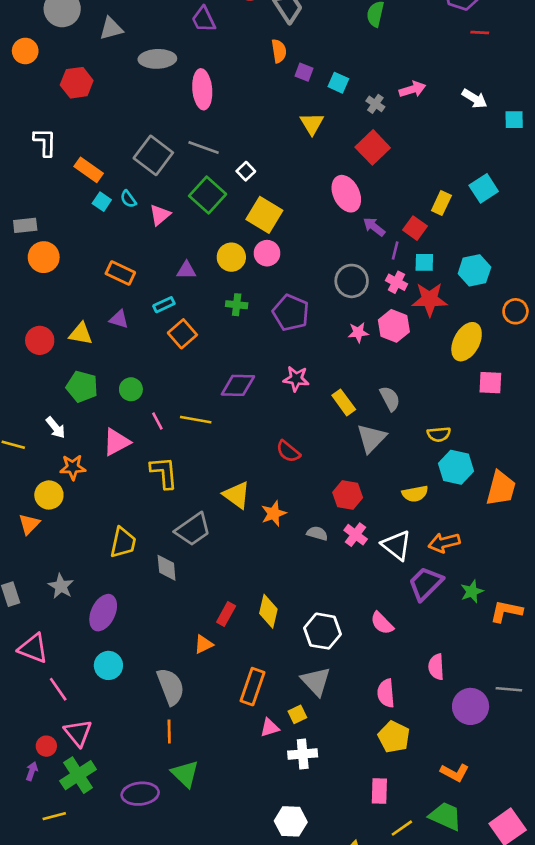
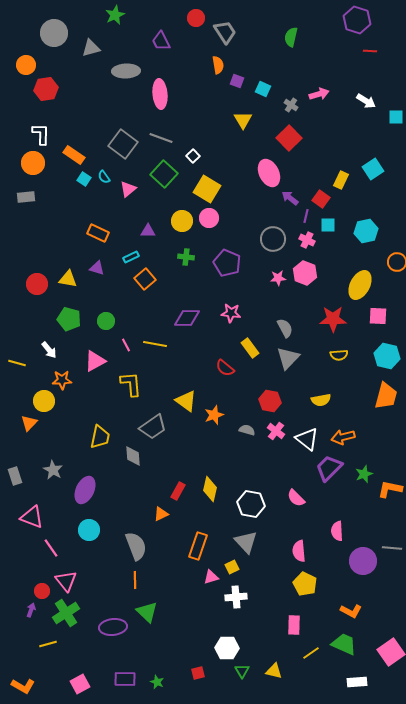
red hexagon: (77, 83) -> (46, 89), moved
orange circle: (44, 257) -> (33, 163), moved
red star: (430, 299) -> (333, 319), moved
gray semicircle: (390, 399) -> (285, 328), moved
yellow rectangle: (344, 402) -> (250, 348), moved
cyan hexagon: (456, 467) -> (387, 356), moved

